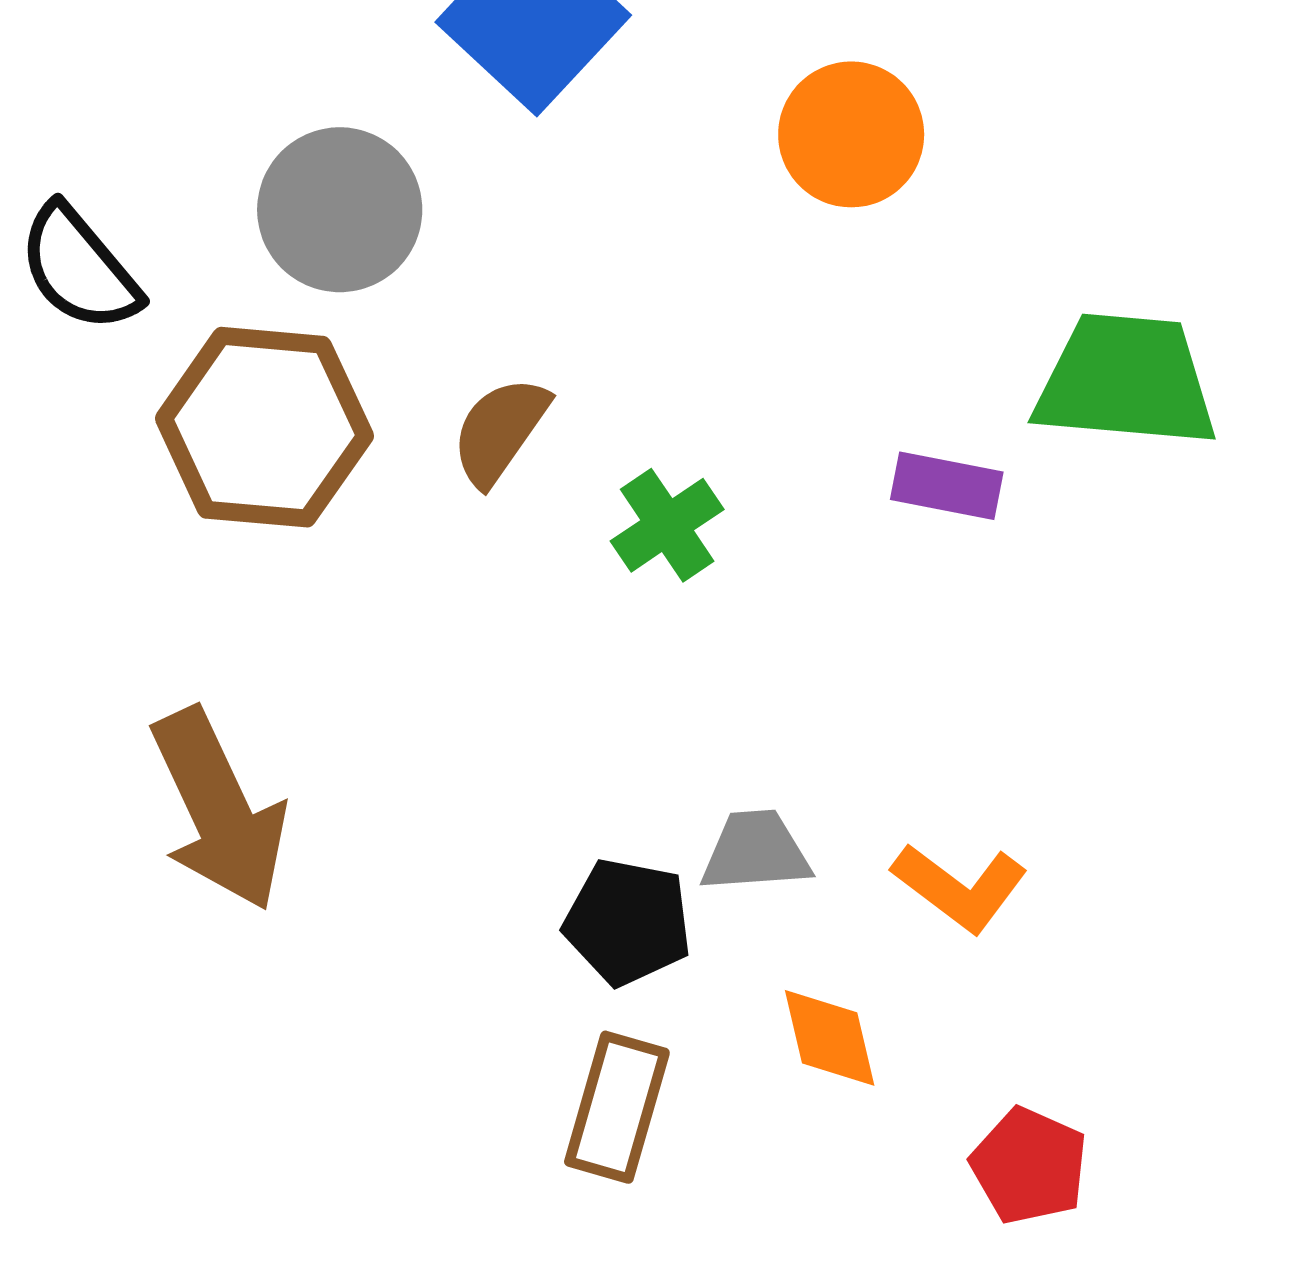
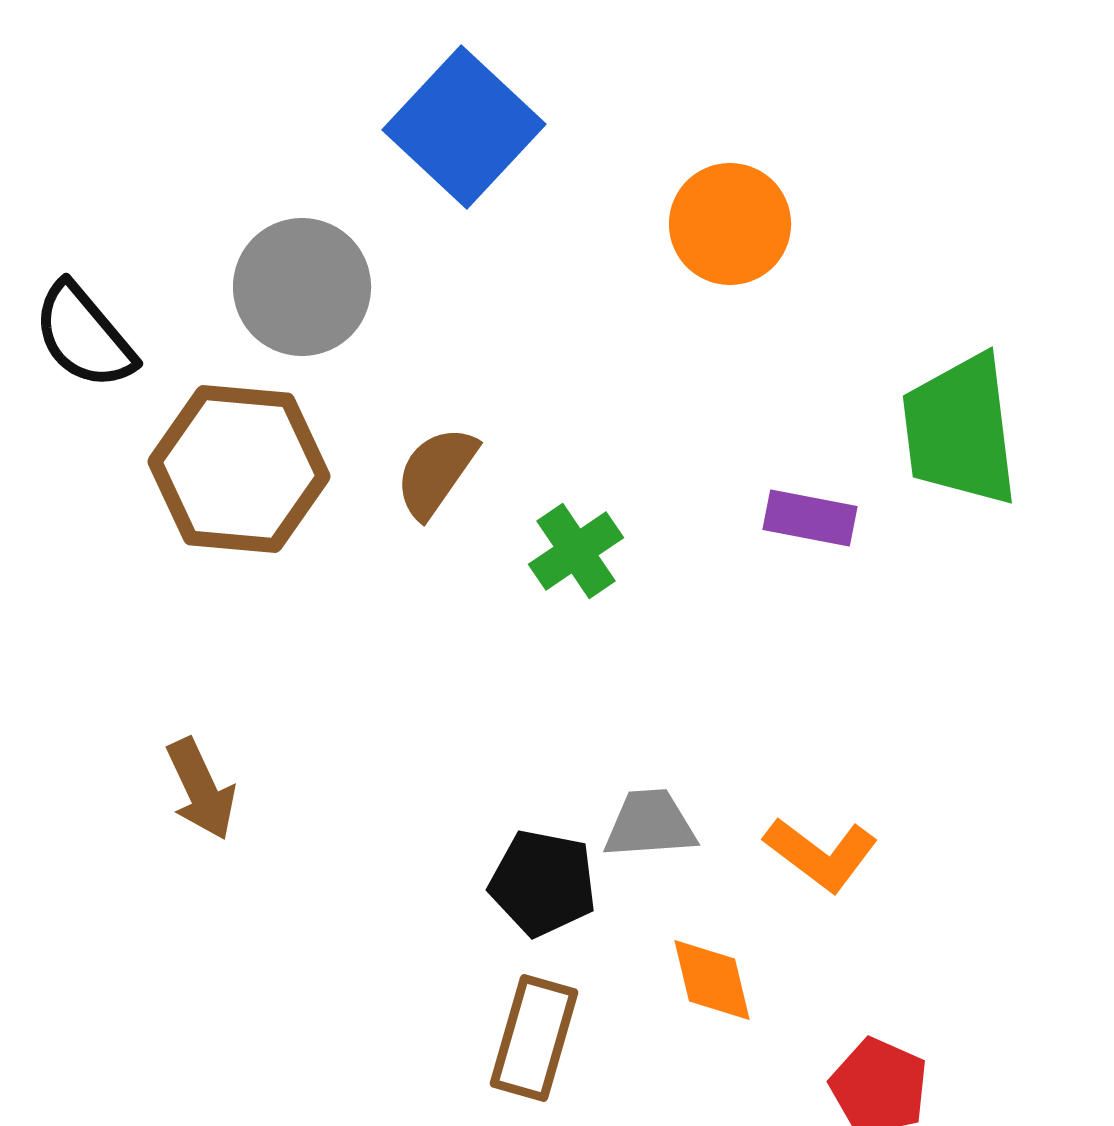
green trapezoid: (1126, 381) -> (960, 430), turned -102
brown arrow: (219, 810) -> (201, 789), size x0.6

